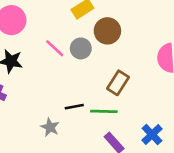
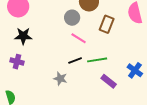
pink line: (55, 48) -> (79, 38), moved
brown rectangle: (118, 83) -> (107, 24), moved

